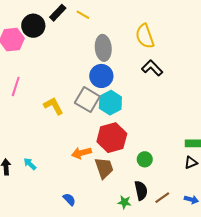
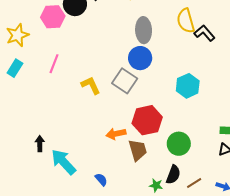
black L-shape: (152, 68) -> (205, 33), moved
cyan hexagon: (110, 103) -> (188, 86), moved
green circle: (145, 159) -> (179, 144), size x1.5
cyan arrow: (30, 164) -> (63, 162), moved, size x2.0
black semicircle: (141, 190) -> (173, 175), turned 30

